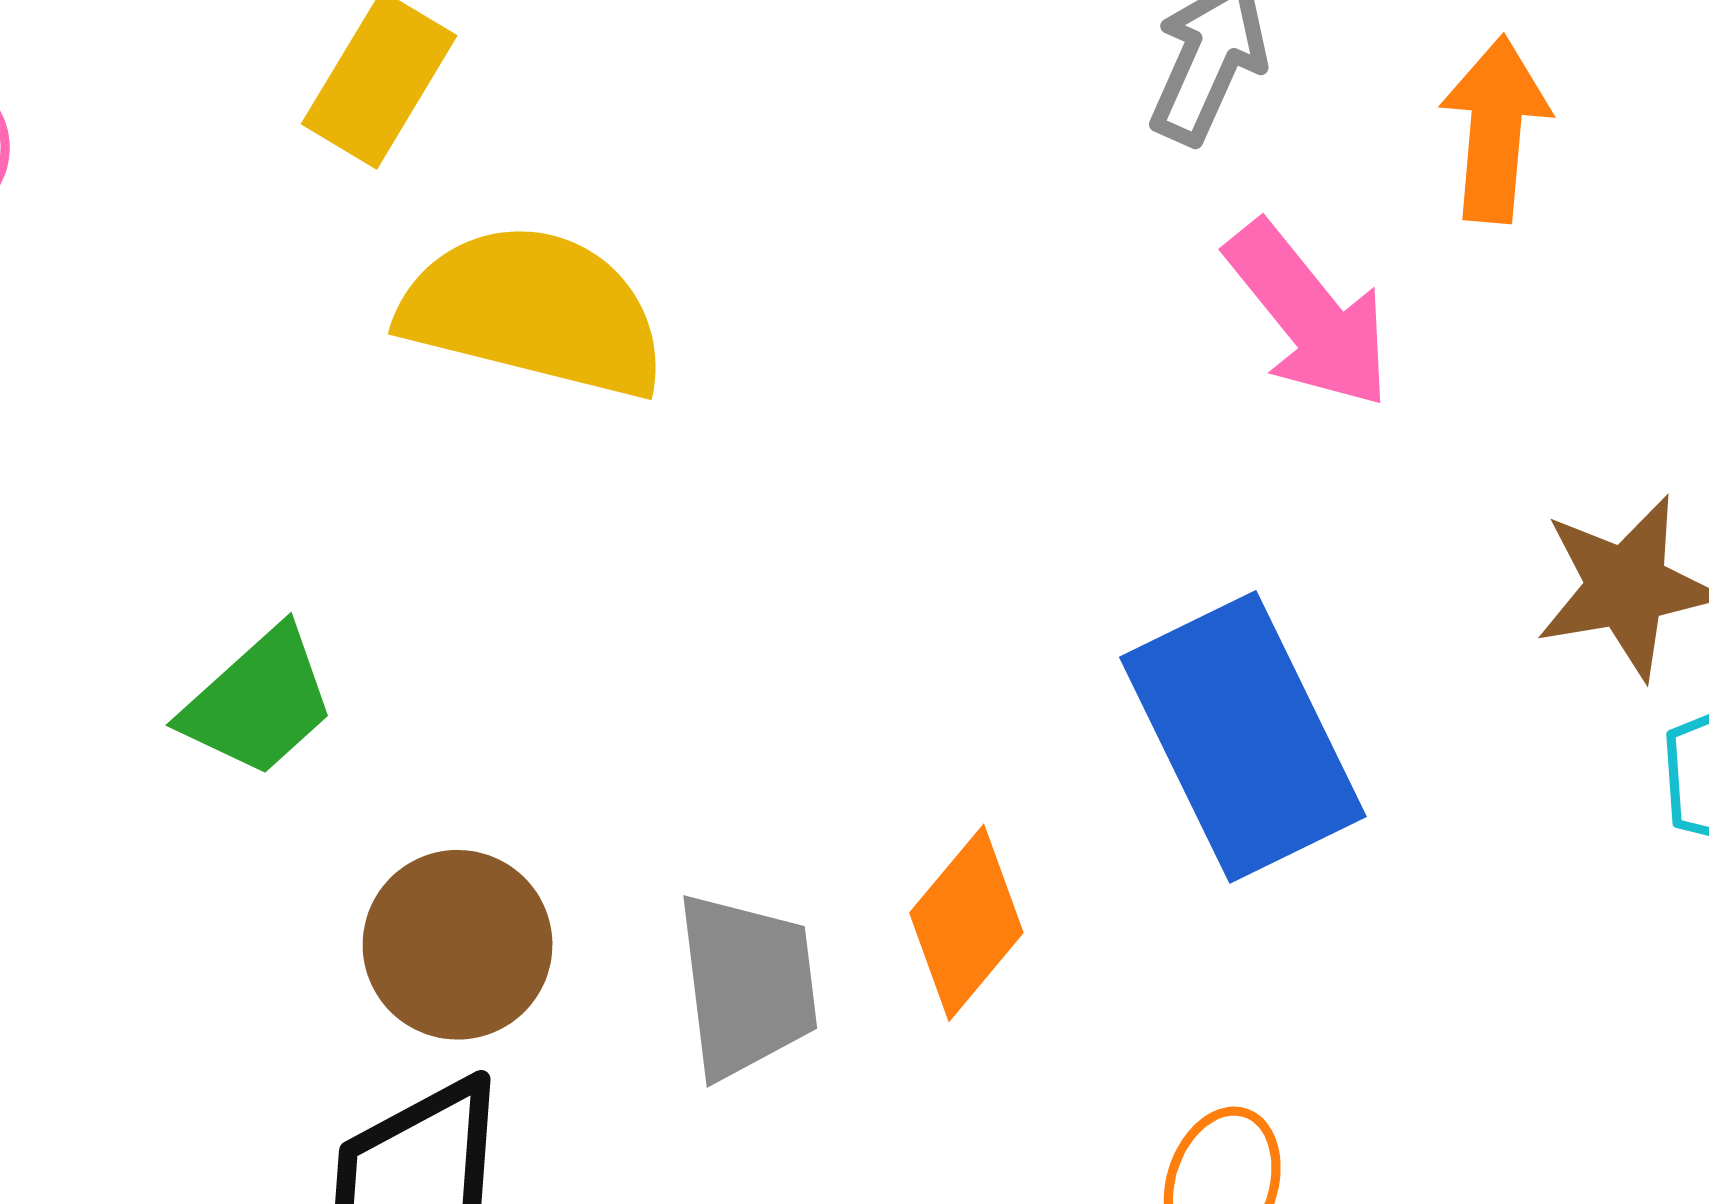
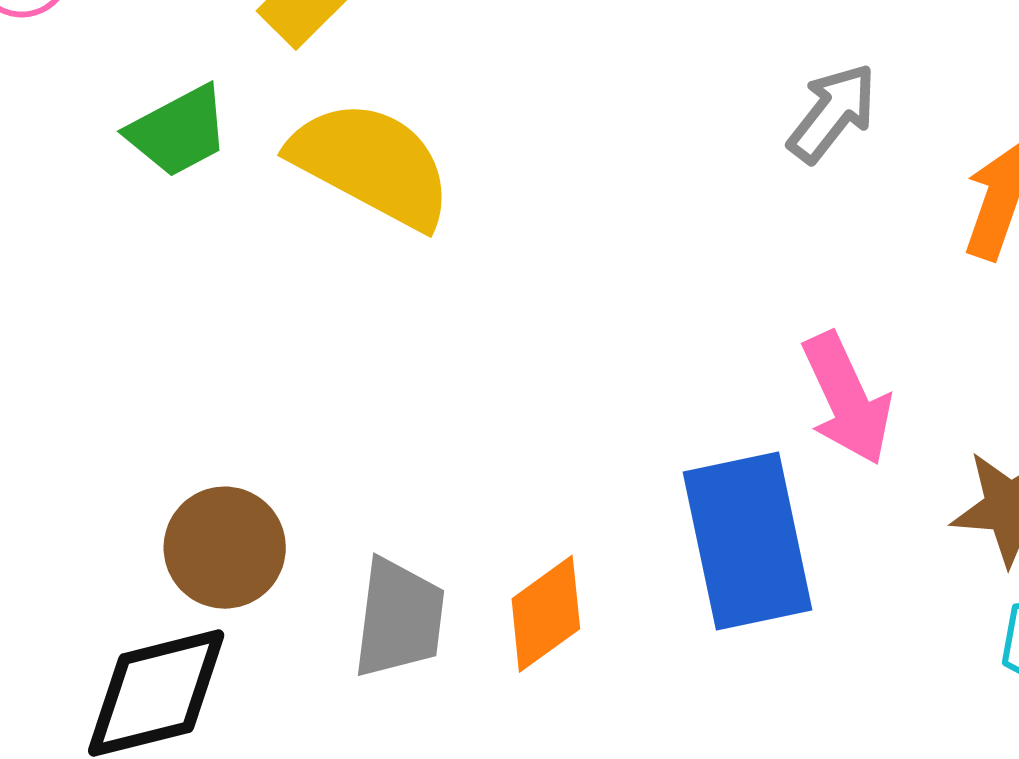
pink arrow: (1309, 315) -> (847, 399), moved
green trapezoid: (259, 702) -> (178, 131), moved

